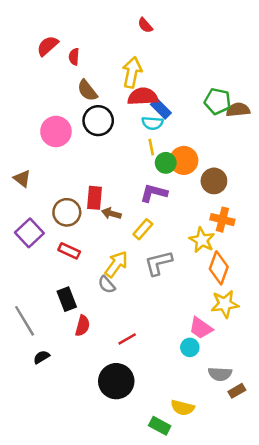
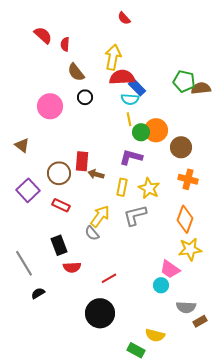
red semicircle: (47, 46) -> (43, 35), turned 84
black circle: (98, 121) -> (85, 97), size x0.6
yellow rectangle: (143, 229) -> (122, 187), turned -30
yellow star: (202, 240) -> (149, 188), moved
red semicircle: (82, 326) -> (72, 267), turned 72

